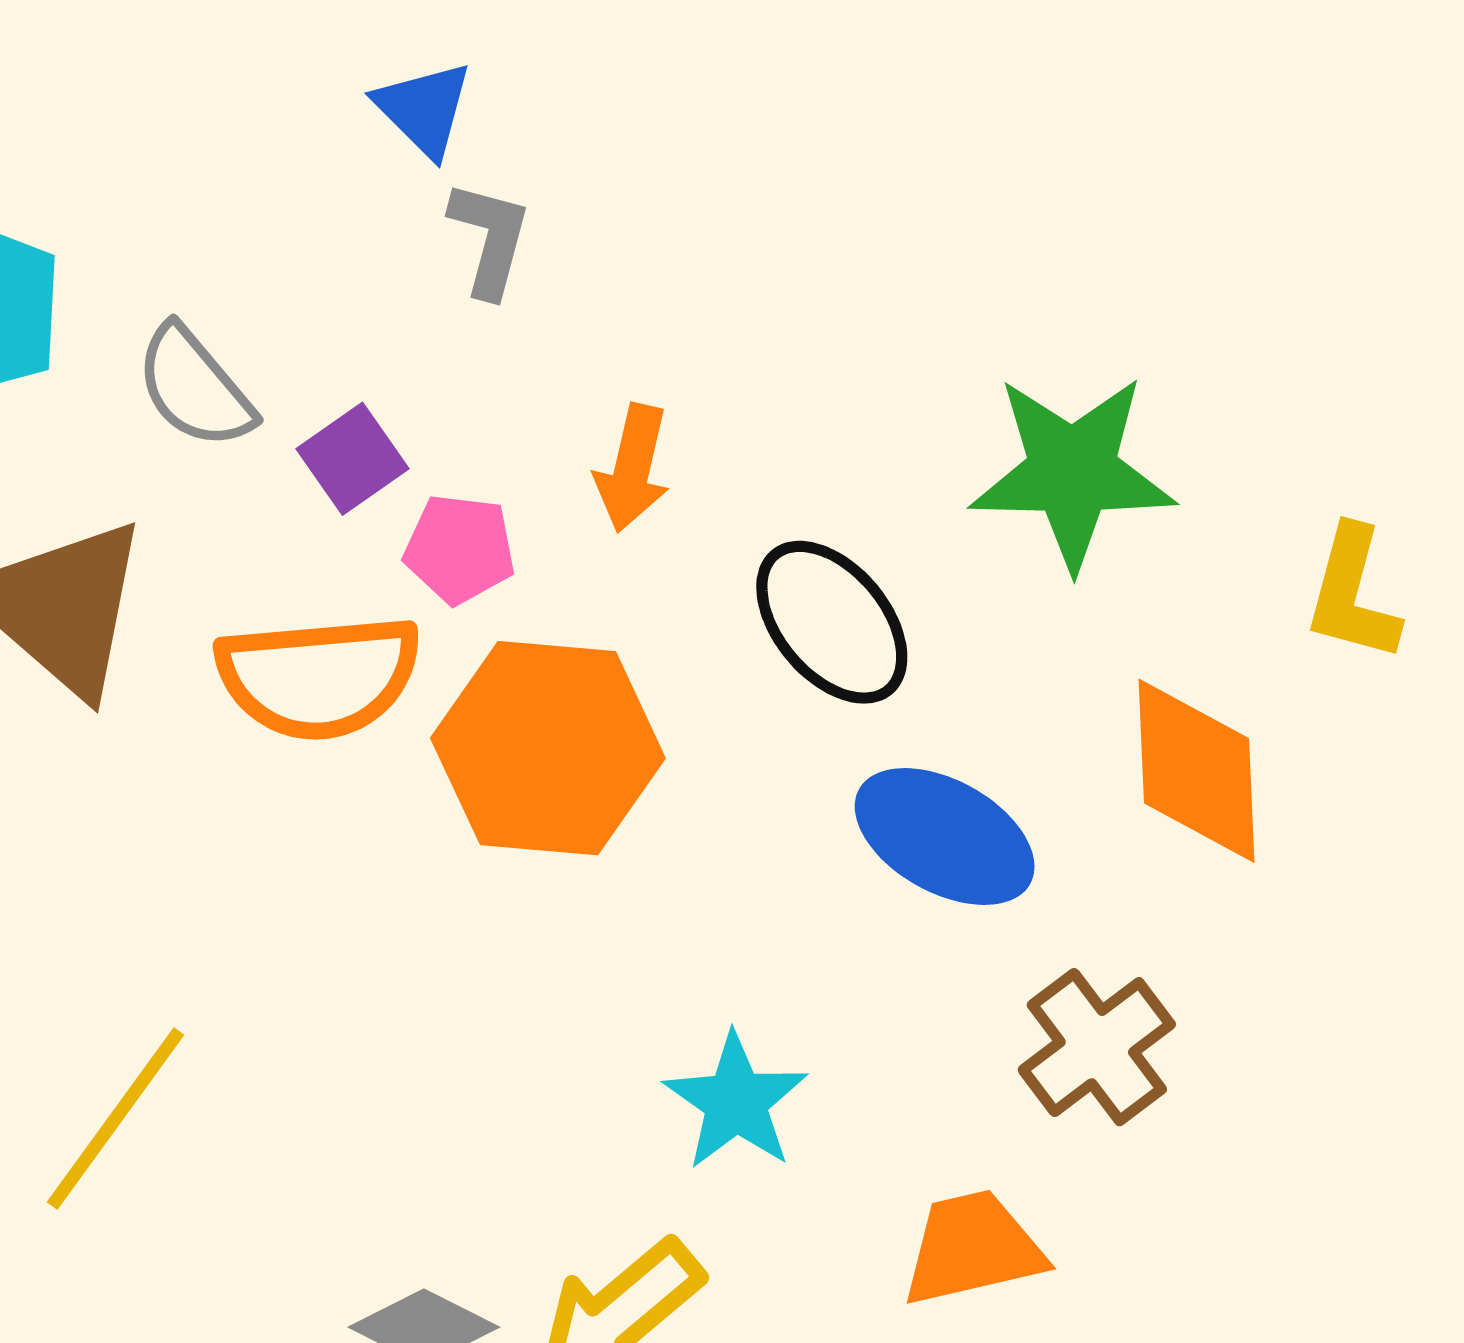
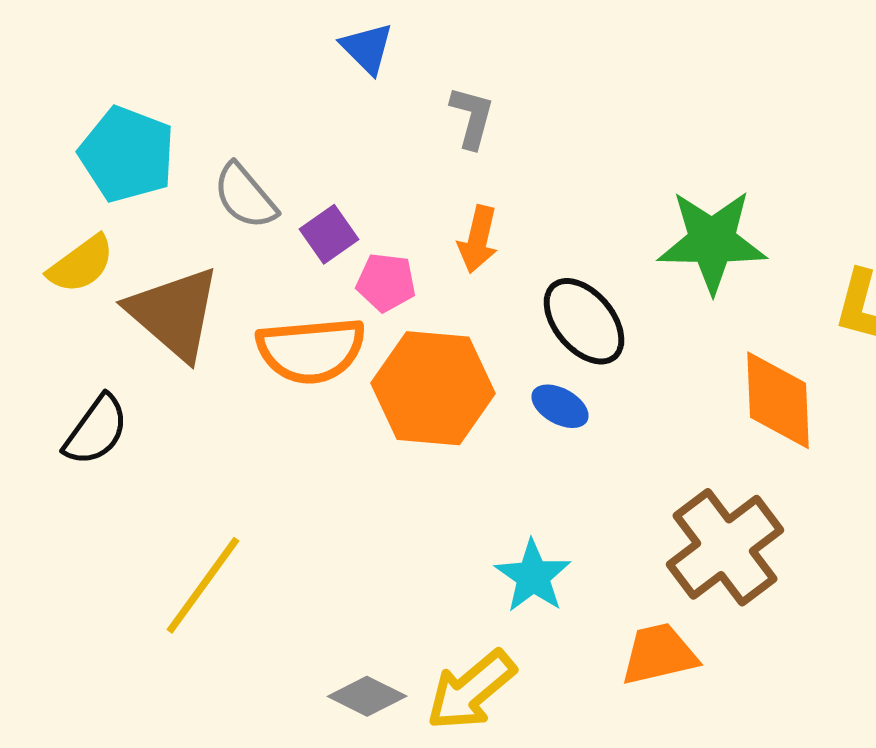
gray L-shape: (490, 239) -> (472, 117), moved
blue ellipse: (945, 837) -> (560, 406), moved, size x0.6
brown cross: (1097, 1047) -> (725, 547), size x1.4

